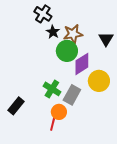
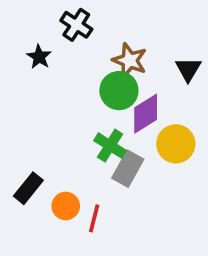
black star: (53, 32) -> (39, 57), moved
brown star: (73, 34) -> (130, 60), turned 30
green cross: (52, 89) -> (110, 146), moved
orange circle: (59, 112) -> (66, 206), moved

